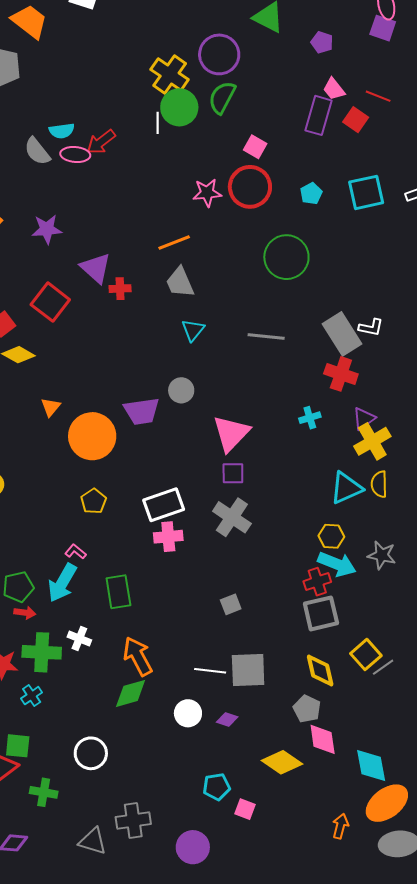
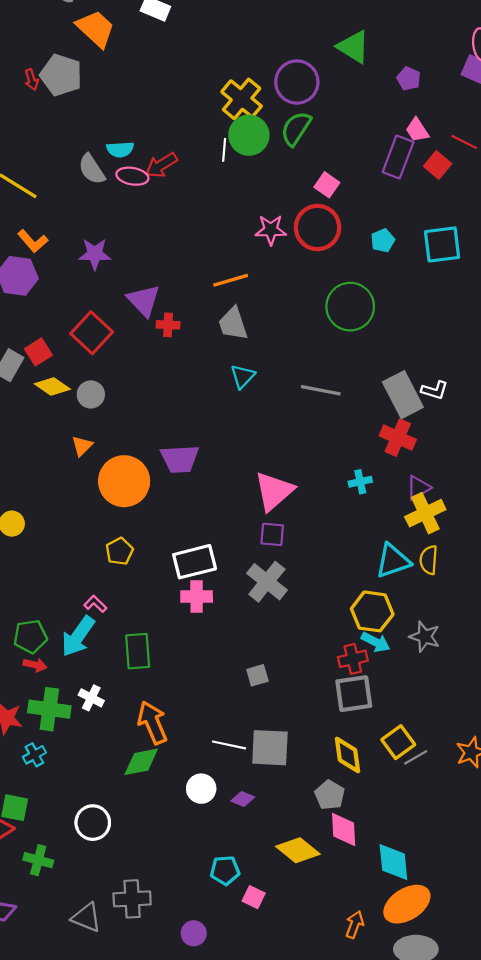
gray circle: (181, 390) -> (91, 394), moved
yellow hexagon: (331, 536) -> (372, 611), size x1.5
cyan arrow: (337, 564) -> (376, 642), size x0.7
purple circle: (193, 847) -> (194, 933), size x0.7

